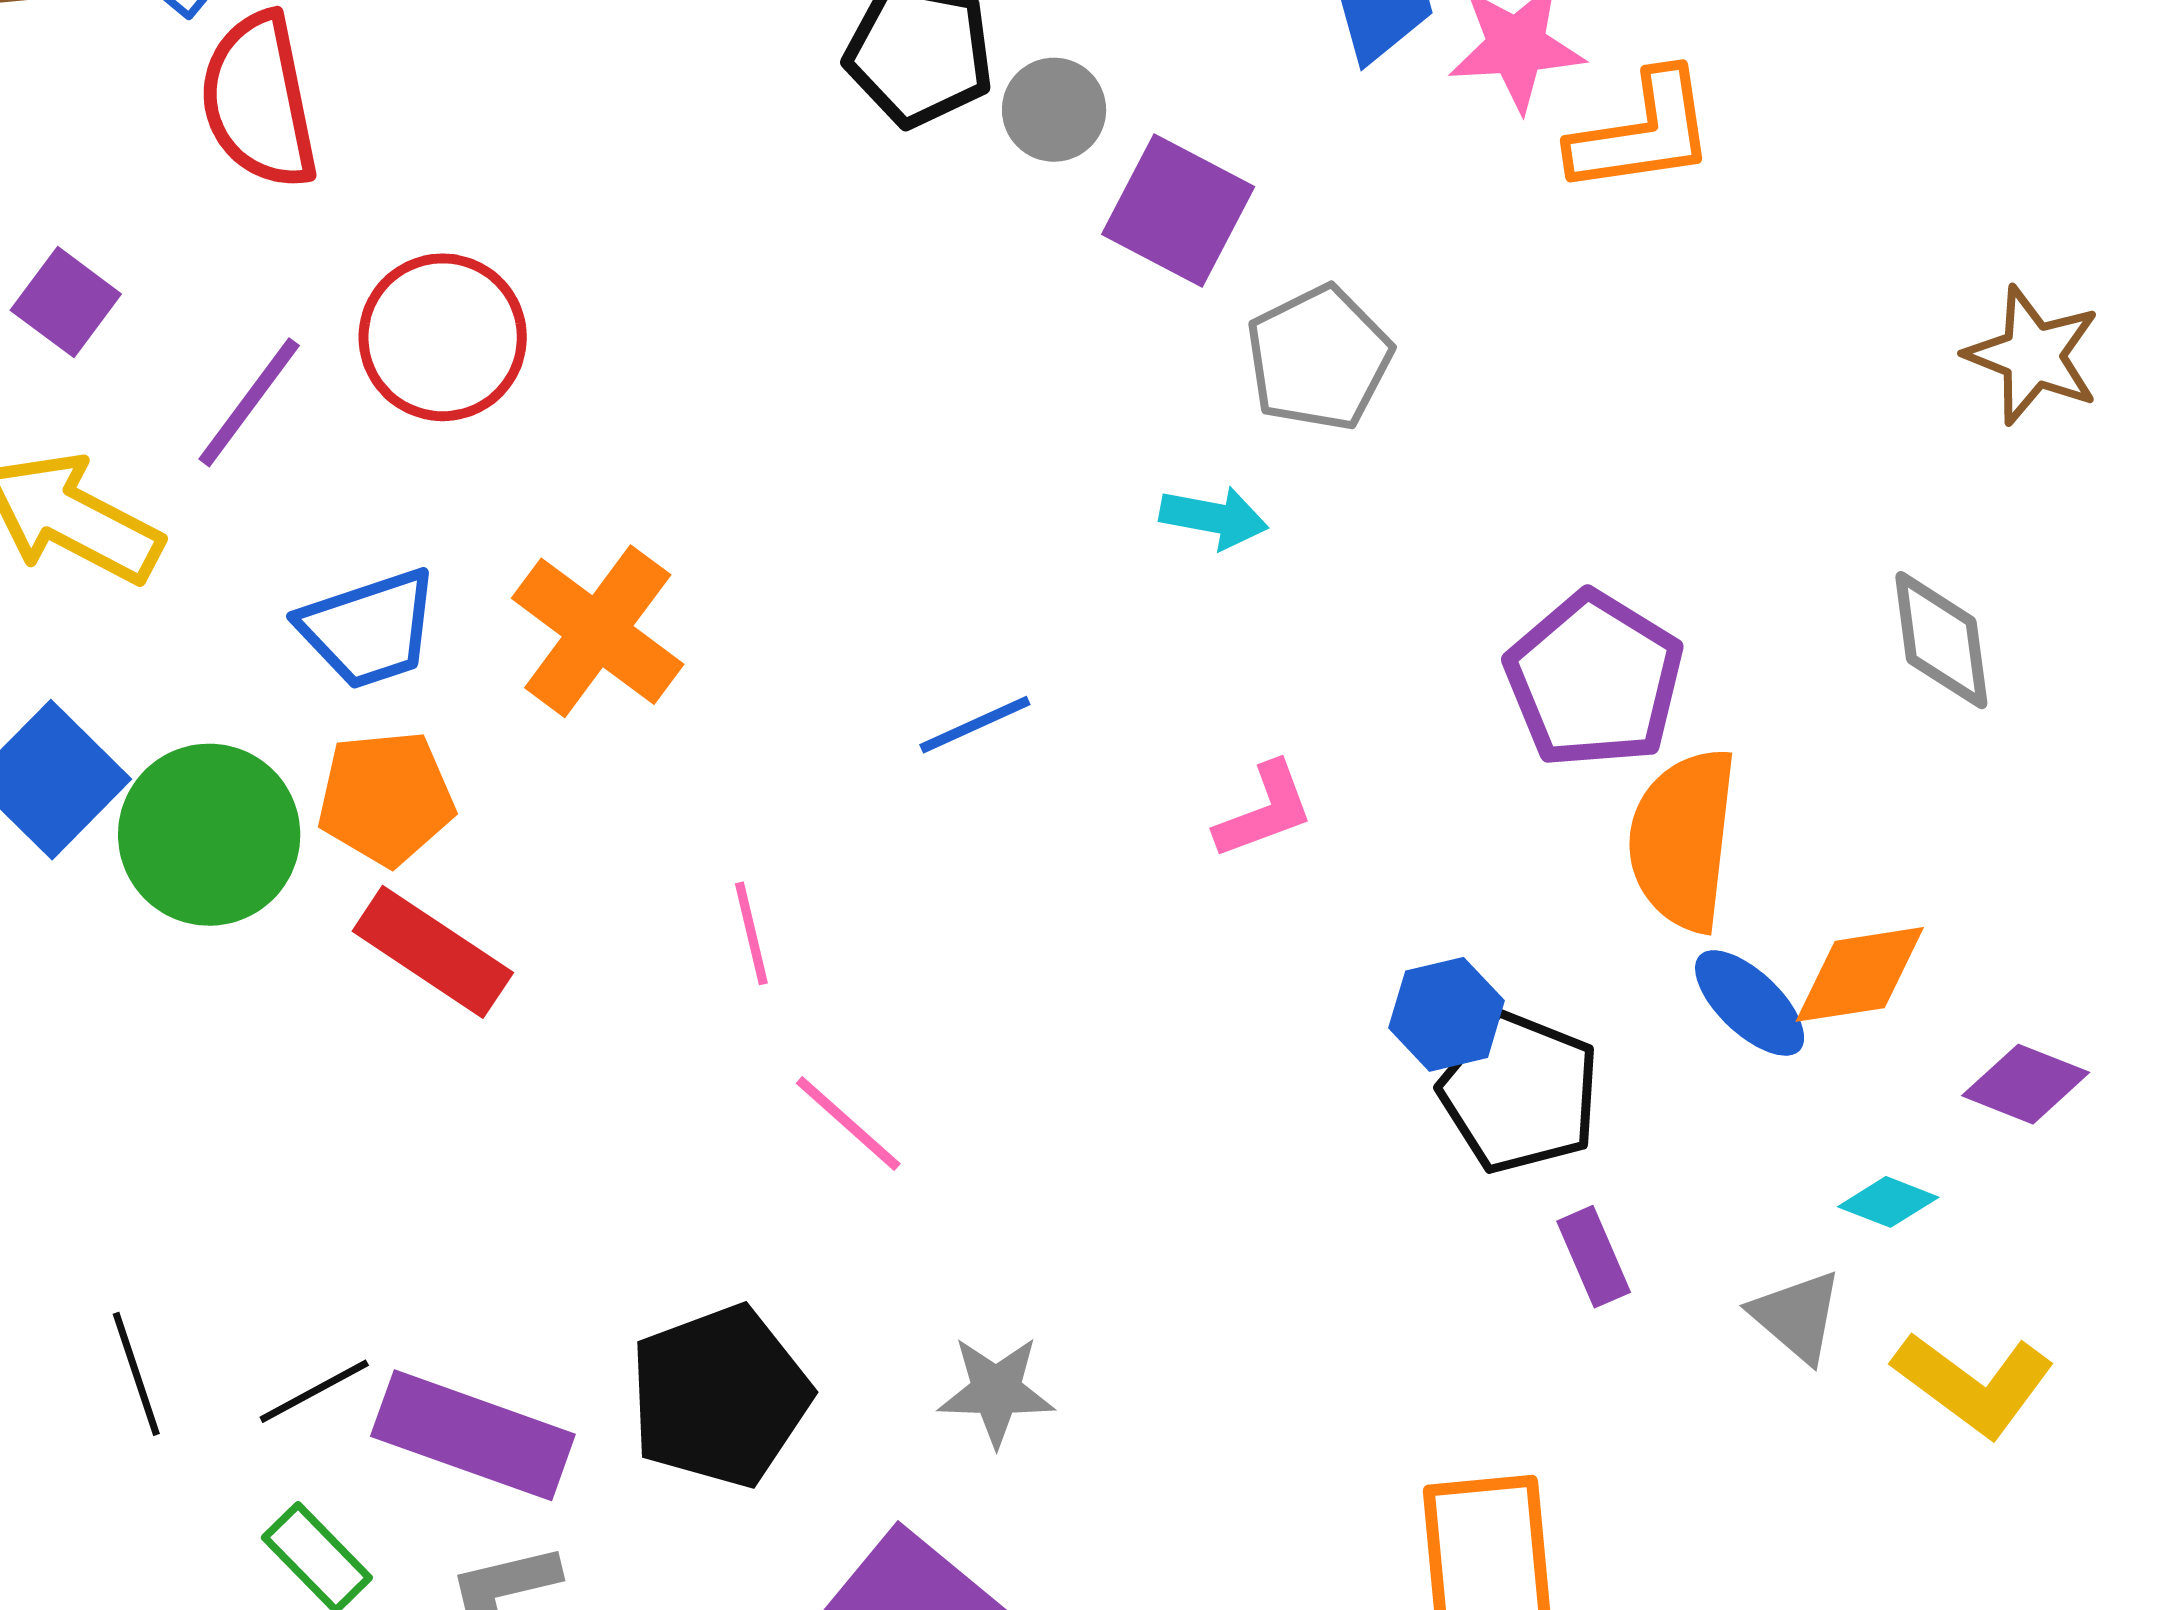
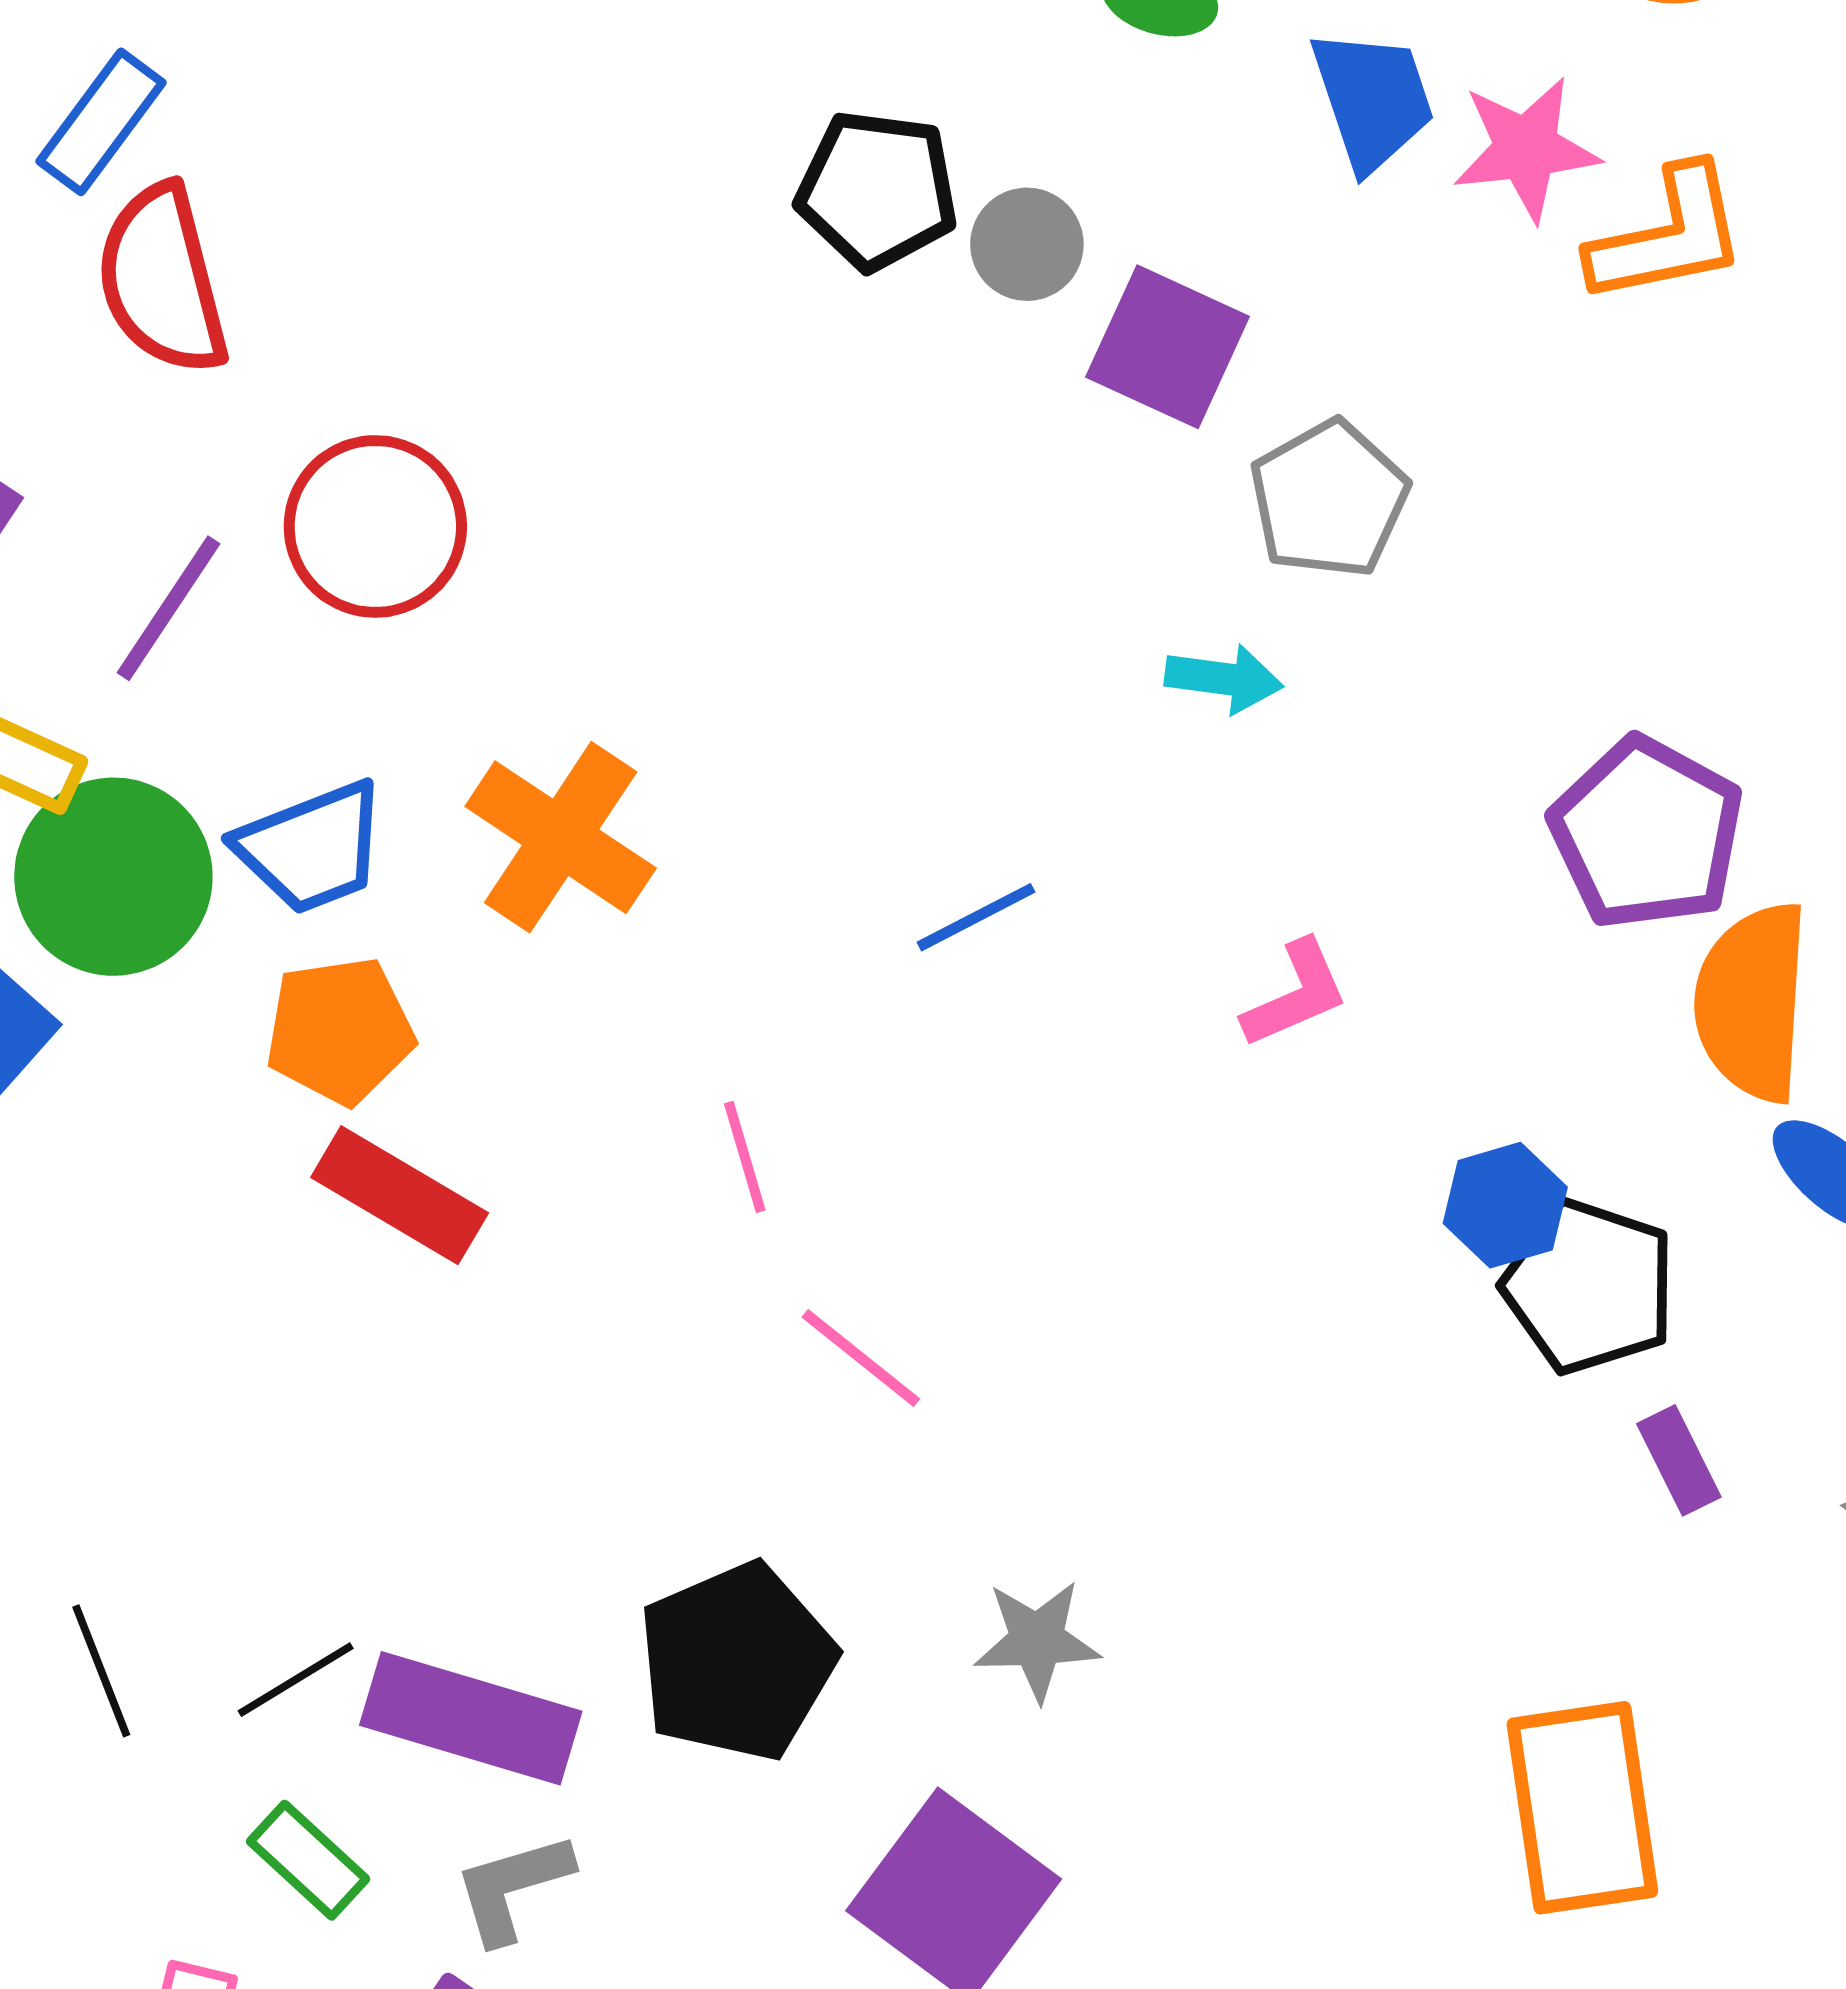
green circle: (209, 835) -> (113, 877), moved

